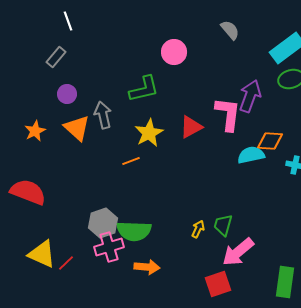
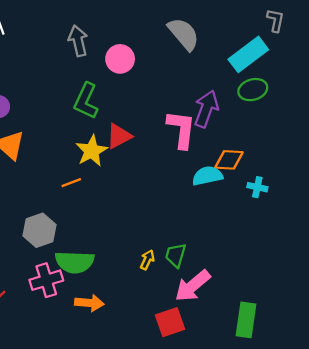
gray semicircle: (230, 30) -> (184, 34), size x1.5
green L-shape: (144, 89) -> (86, 101), turned 128
gray arrow: (103, 115) -> (78, 41), moved
red triangle: (191, 127) -> (119, 136), moved
gray hexagon: (103, 223) -> (39, 230), moved

